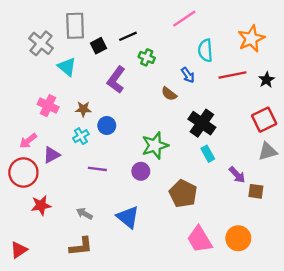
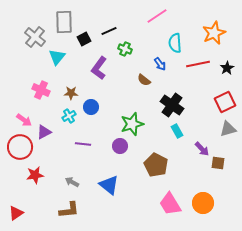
cyan triangle: (67, 67) -> (57, 57), turned 30
pink arrow: (28, 141) -> (24, 120), turned -105

